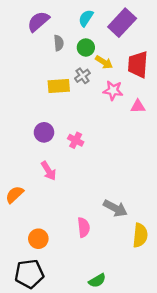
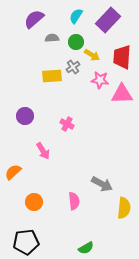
gray semicircle: (59, 43) -> (52, 38), turned -88
pink triangle: (138, 106) -> (122, 94), size x1.6
purple circle: (44, 132) -> (25, 116), moved
orange circle: (38, 239) -> (34, 202), moved

